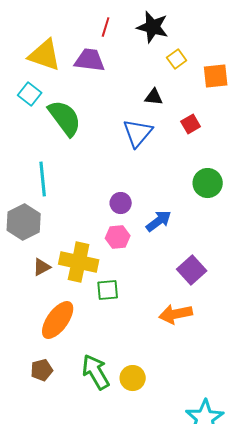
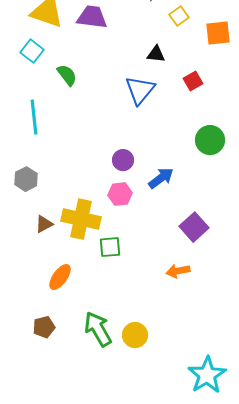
green semicircle: (65, 118) -> (67, 75), size x0.6
cyan line: (43, 179) -> (34, 117), moved
gray hexagon: (24, 222) -> (26, 179), size x0.7
orange arrow: (176, 314) -> (178, 271), size x0.7
orange ellipse: (58, 320) -> (60, 277), size x0.7

